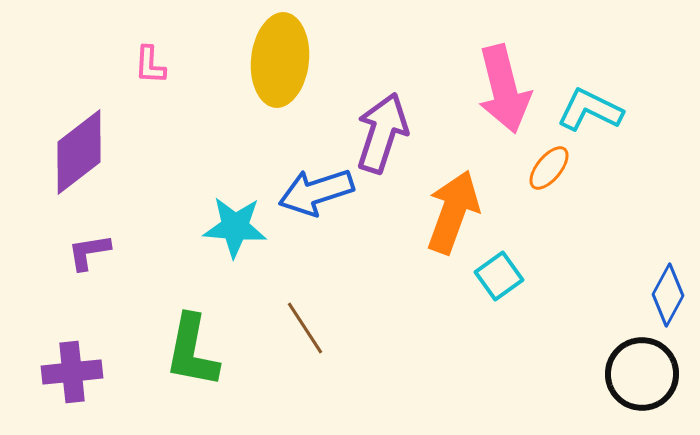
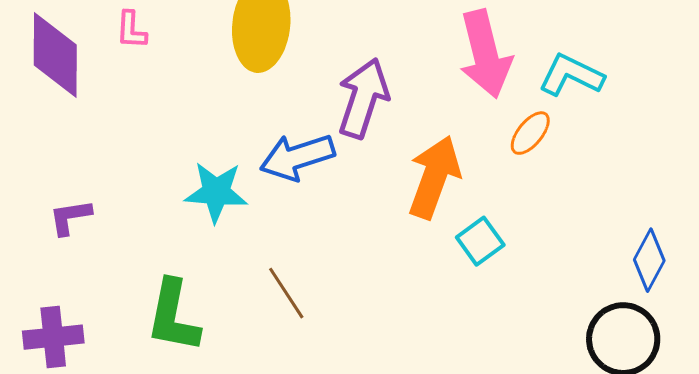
purple diamond: (79, 152) -> (55, 55), moved, turned -52

